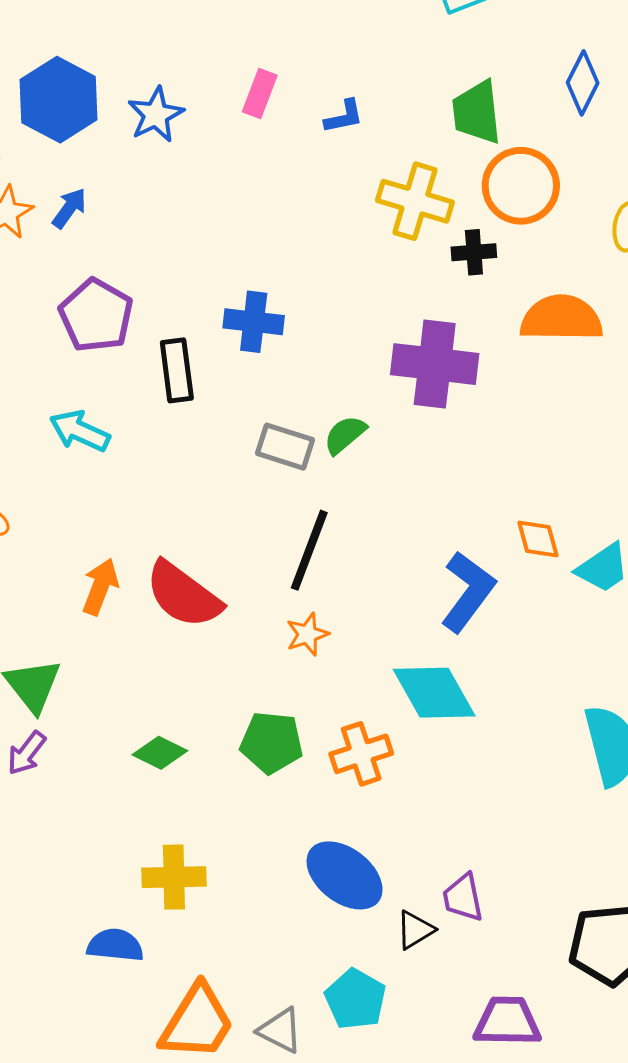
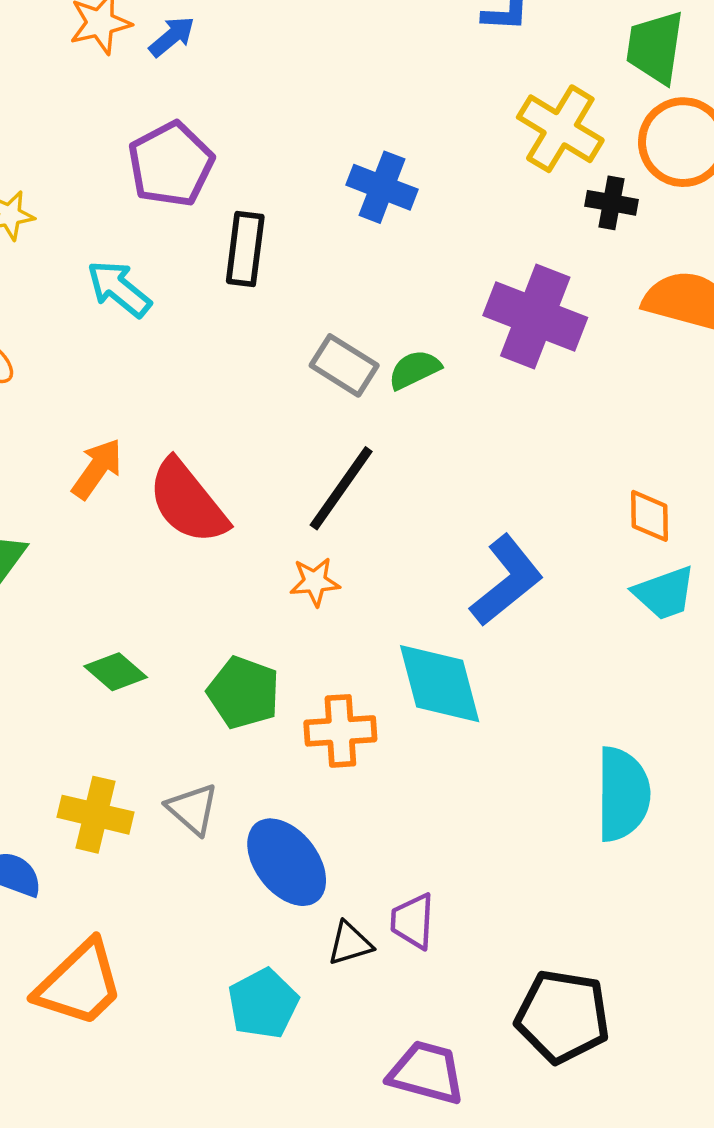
blue cross: (254, 322) -> (382, 187), moved
orange diamond: (538, 539) -> (650, 516), moved
gray triangle: (280, 1030) -> (193, 809), moved

